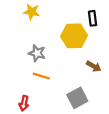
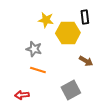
yellow star: (32, 12) -> (46, 20), moved
red arrow: (24, 103) -> (22, 95), turned 72

